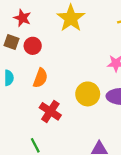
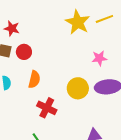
yellow star: (71, 18) -> (78, 22), moved

